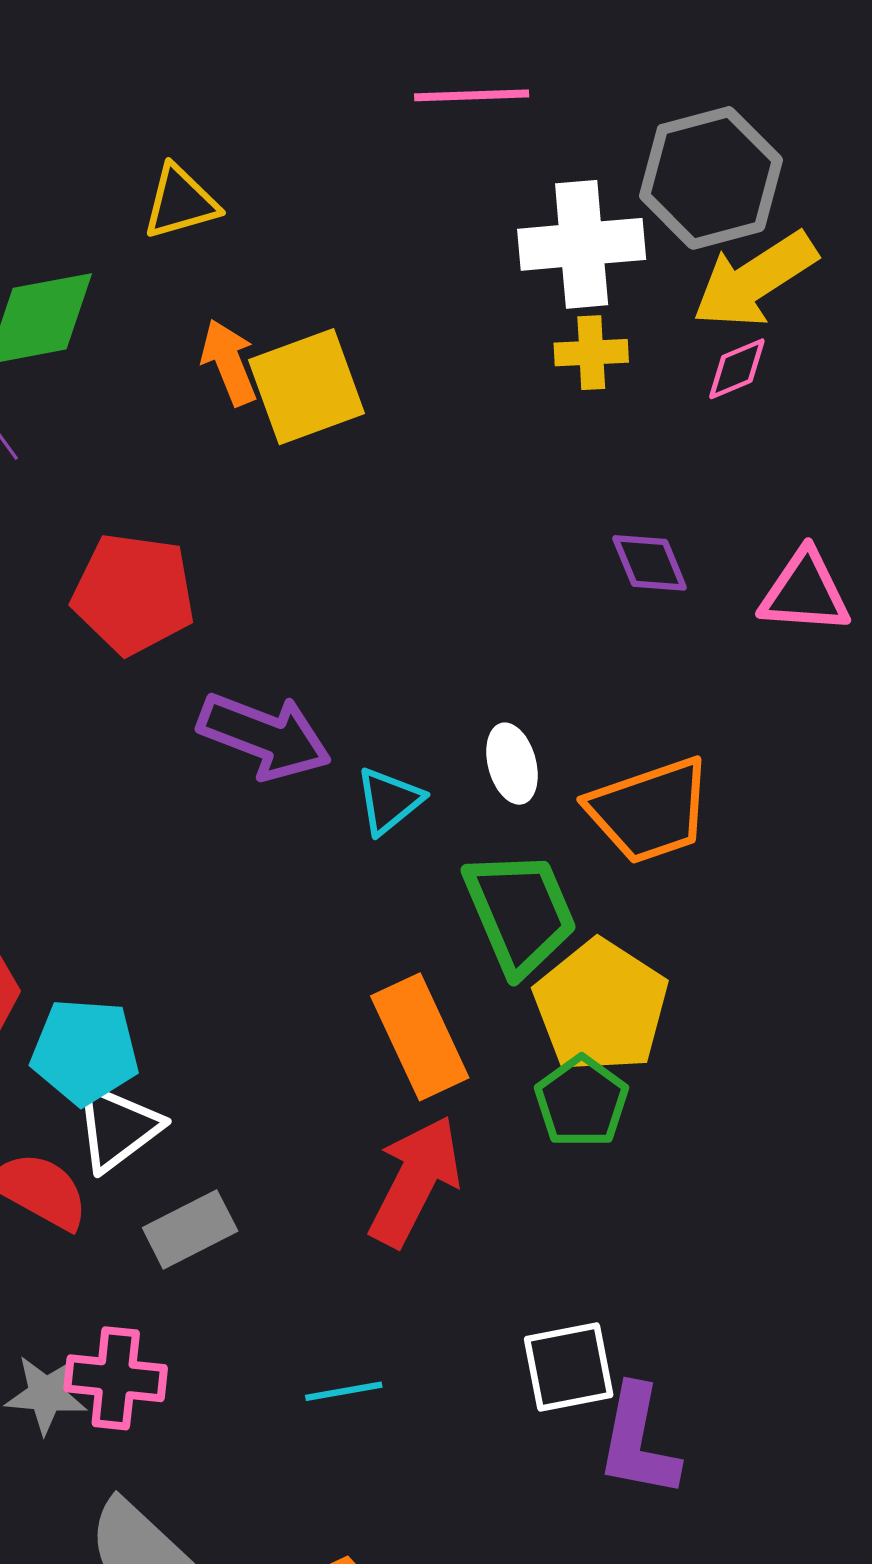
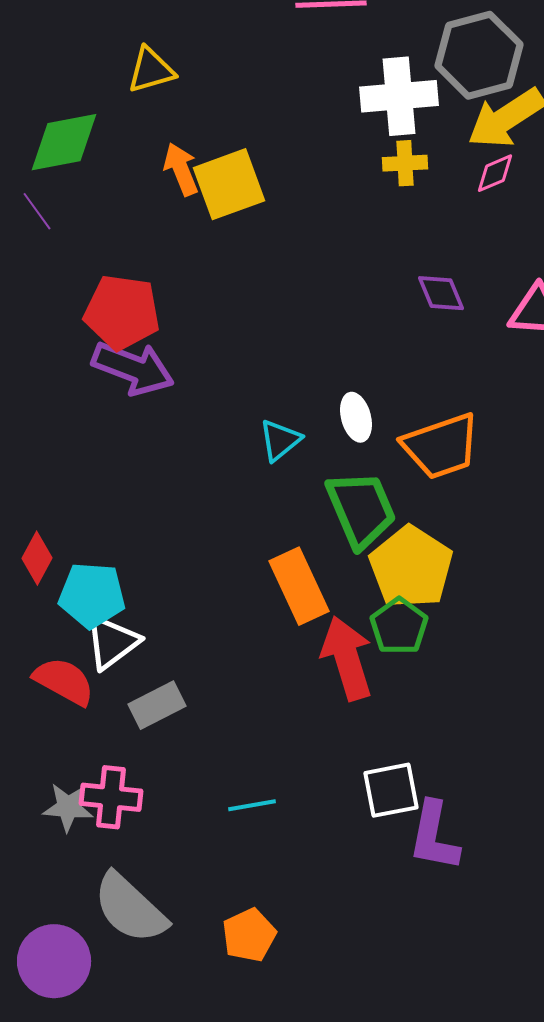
purple arrow: (264, 736) -> (133, 368), moved
red arrow: (415, 1181) -> (347, 658), moved, turned -44

